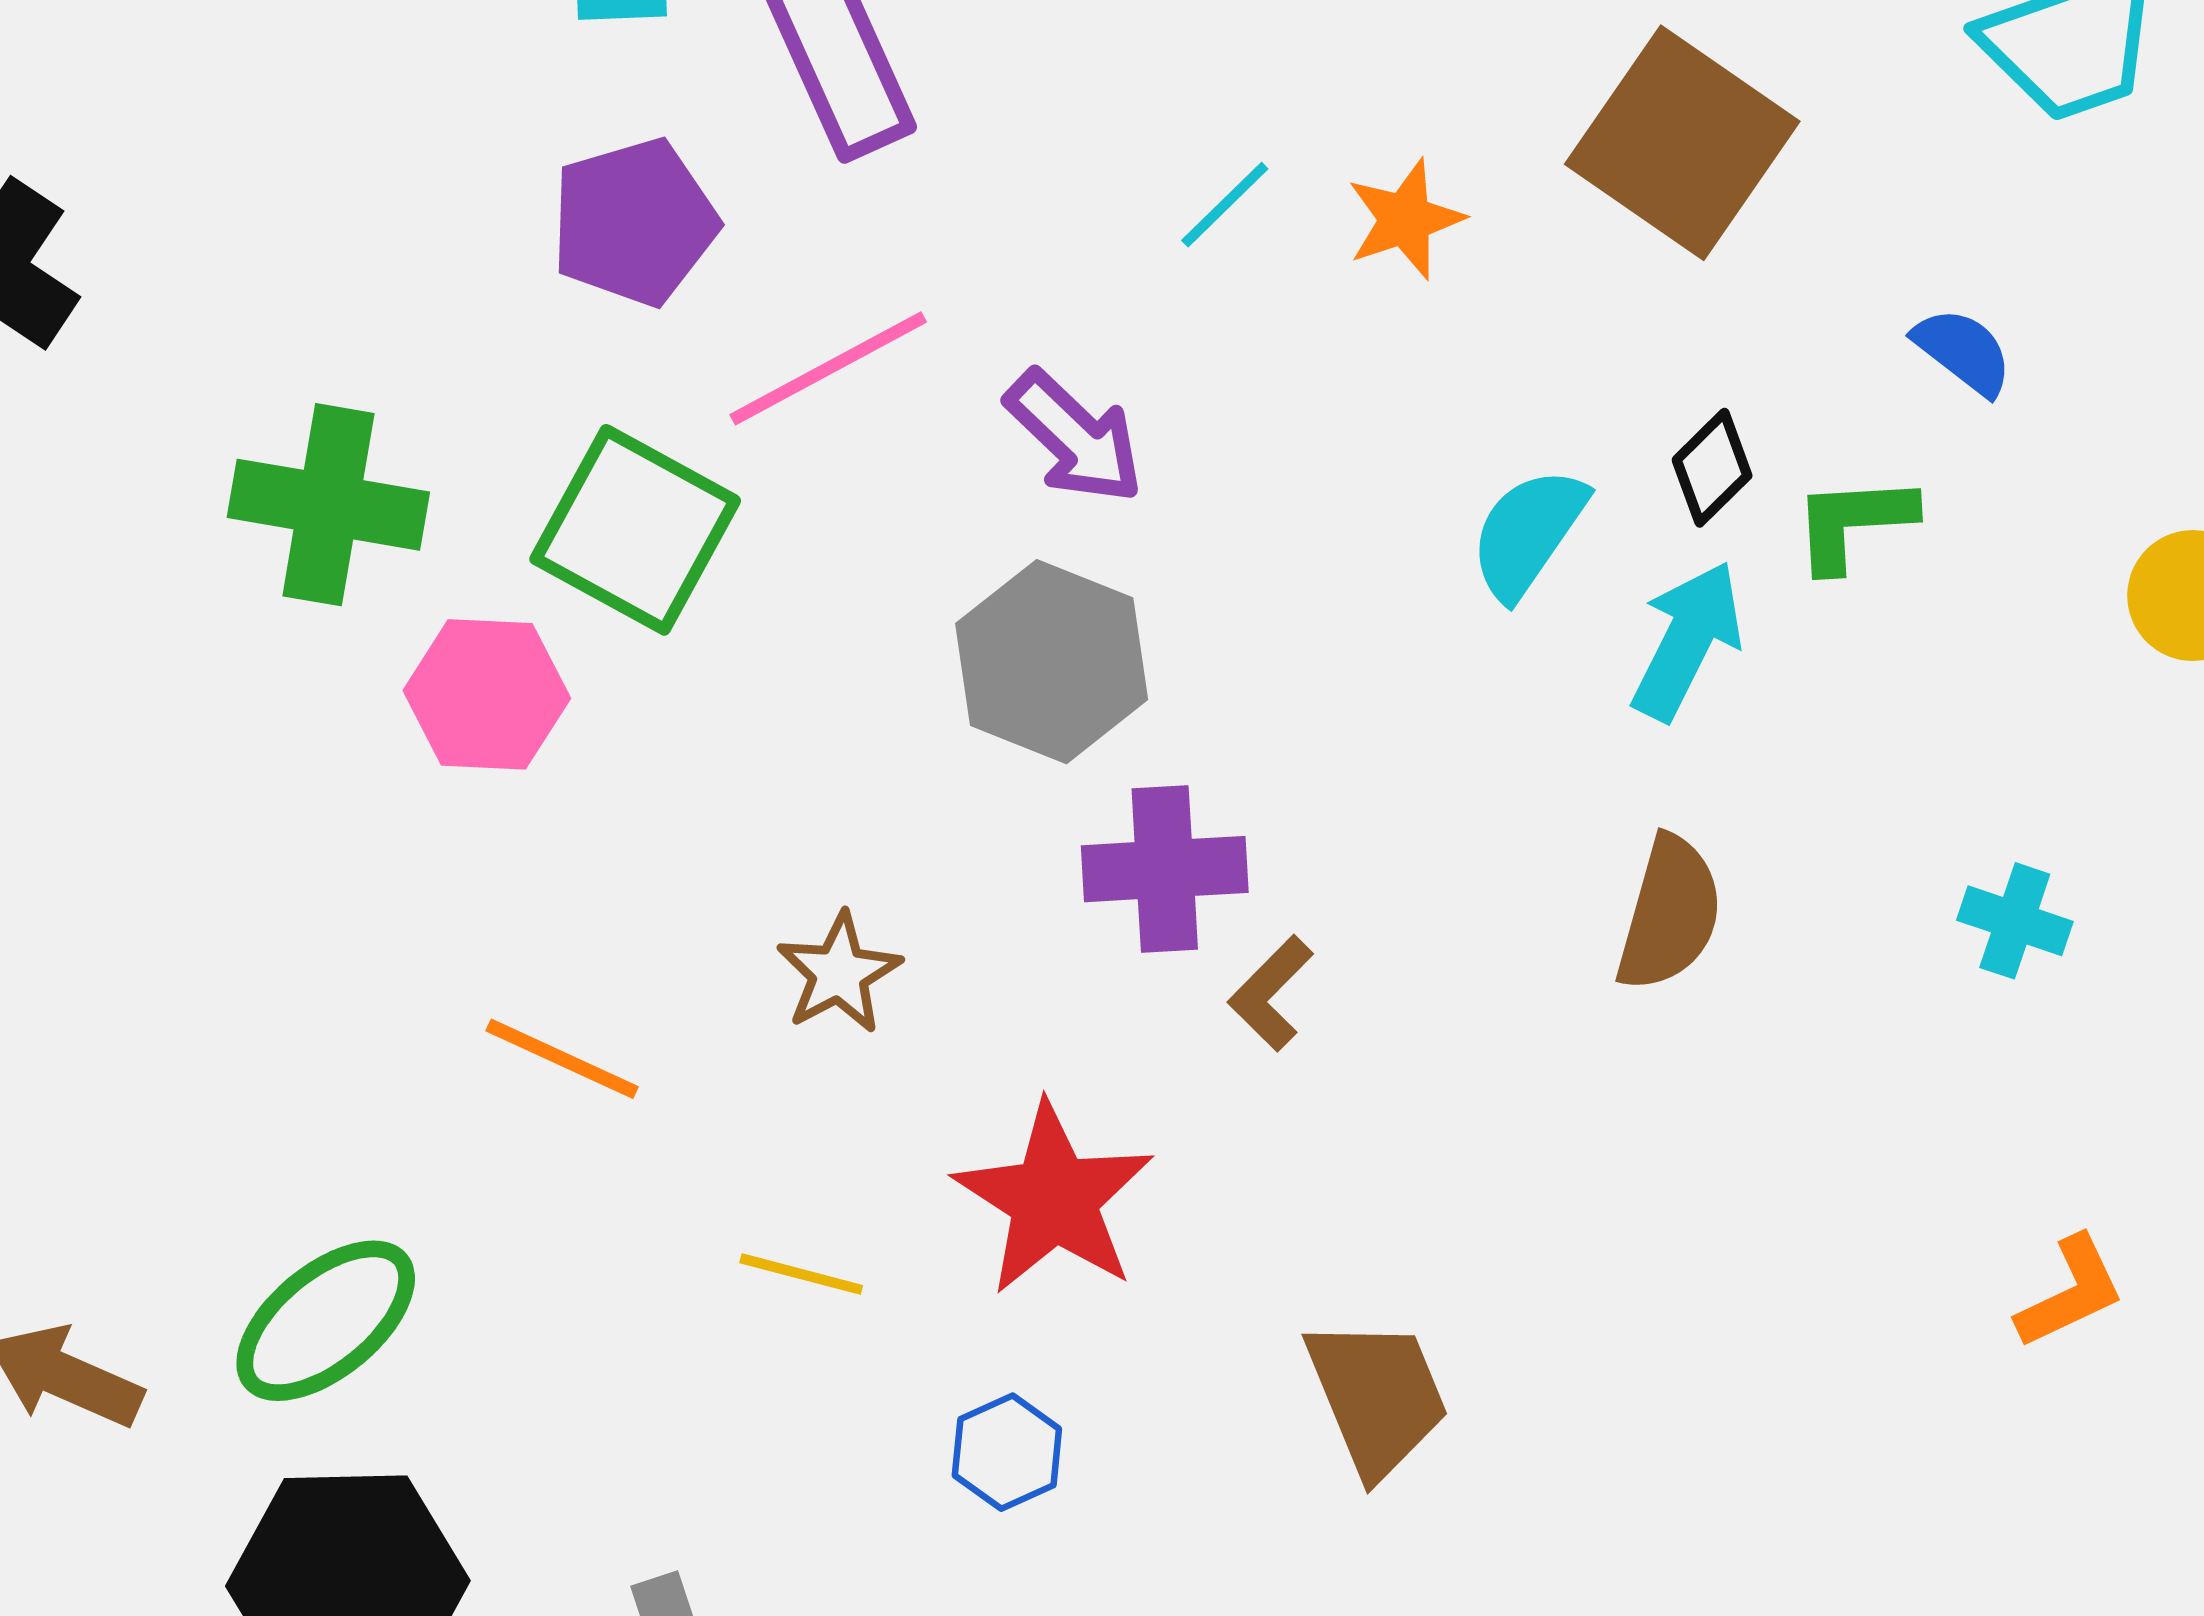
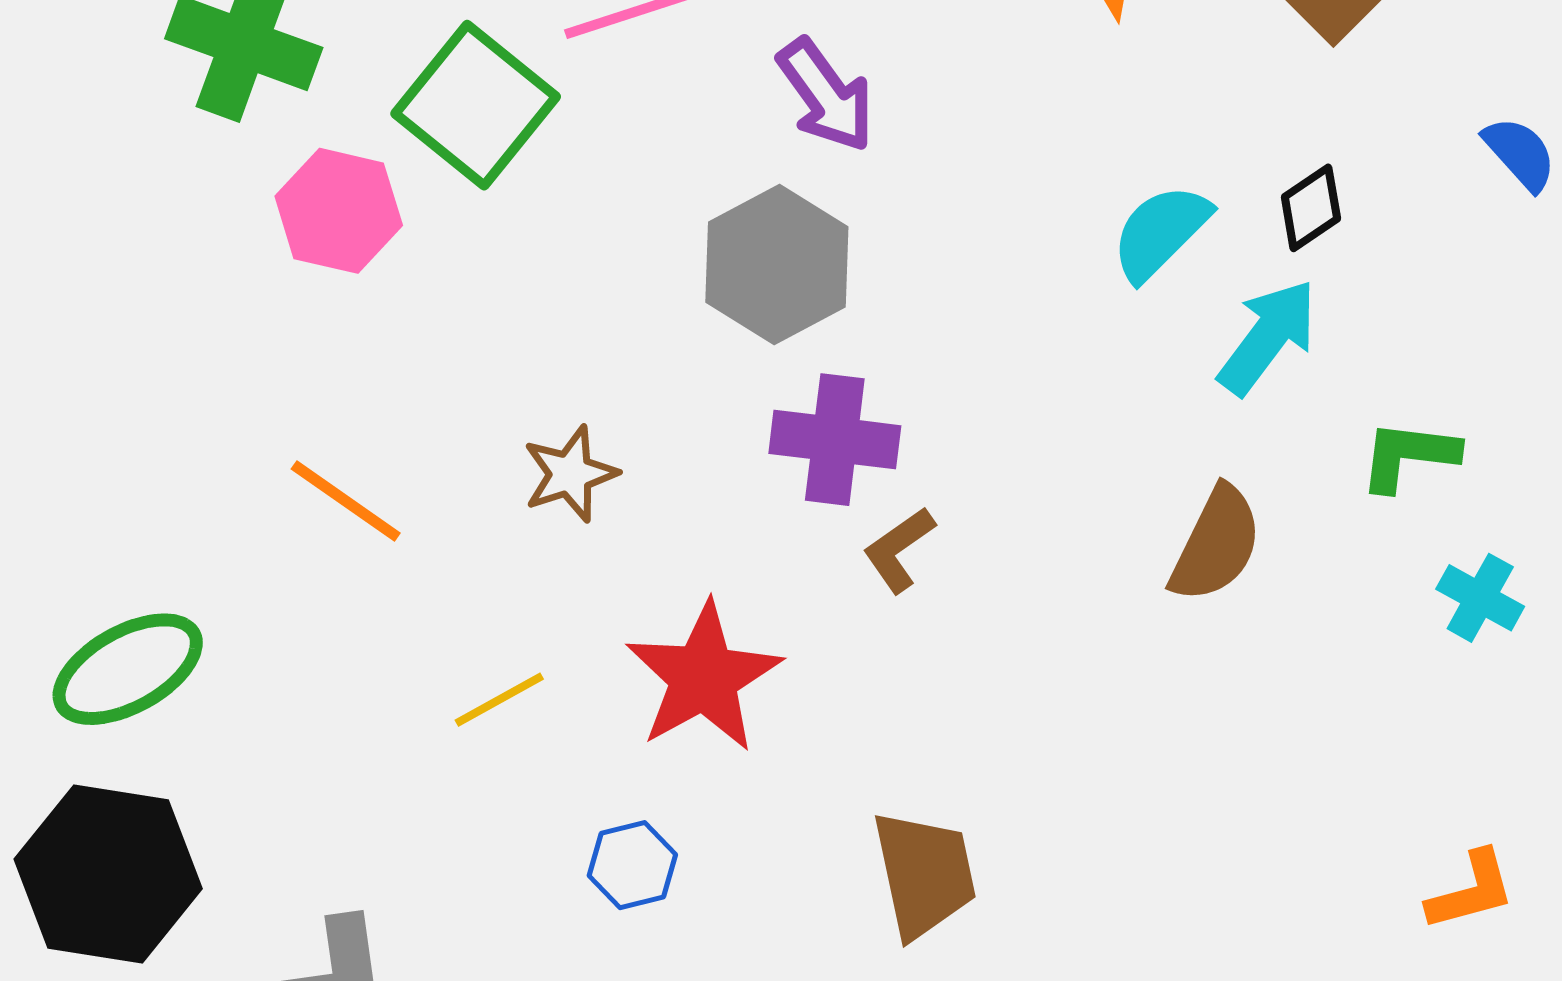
green L-shape: (1854, 522) -> (1409, 456), moved
yellow line: (801, 1274) -> (499, 700), turned -54

